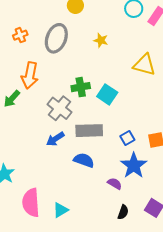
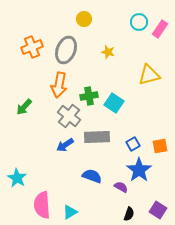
orange cross: (20, 35) -> (32, 47), size x1.5
yellow triangle: (144, 65) -> (149, 75), turned -30
orange arrow: (30, 75) -> (59, 85), moved
blue semicircle: (84, 160) -> (92, 176), moved

